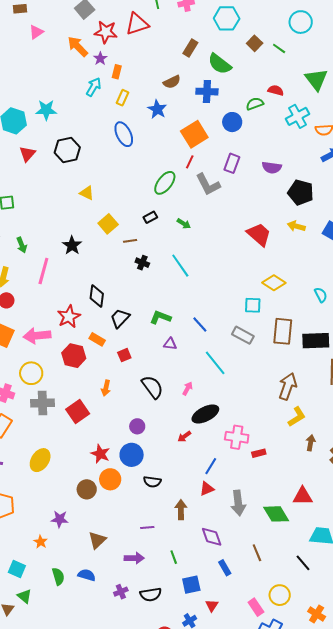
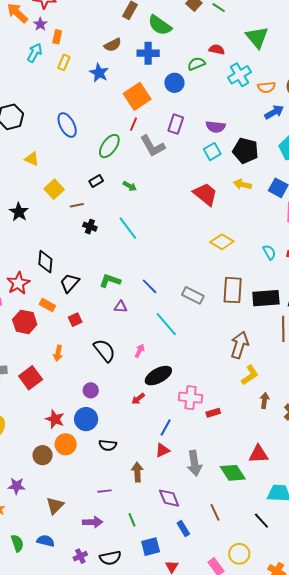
blue ellipse: (124, 134) -> (67, 125), moved
cyan square: (253, 305) -> (212, 152), moved, turned -30

